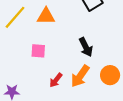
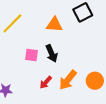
orange triangle: (46, 16) -> (54, 25), moved
black arrow: (86, 47) -> (52, 54), moved

